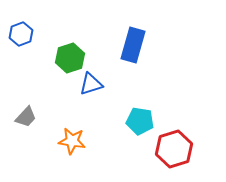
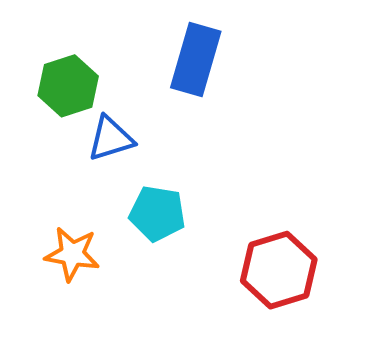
cyan pentagon: (140, 121) -> (157, 213), moved

